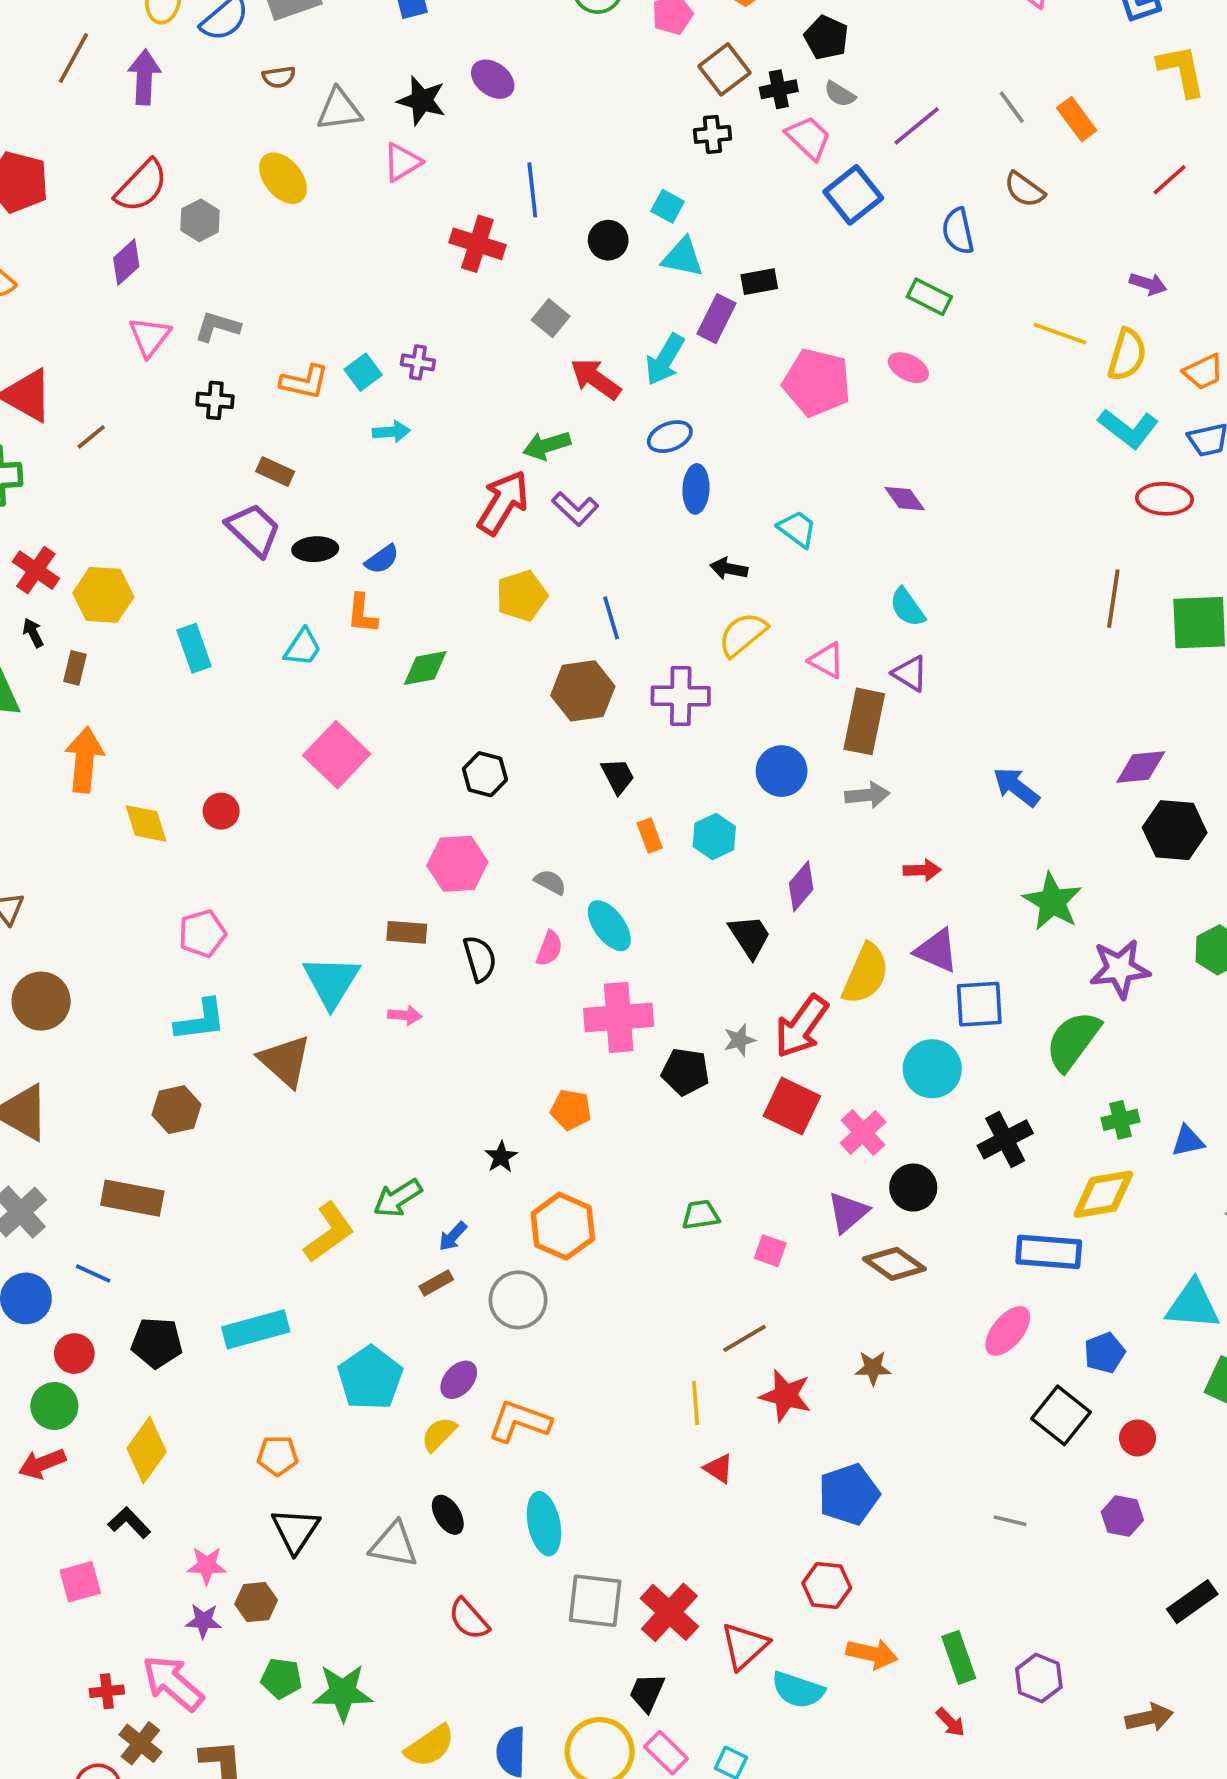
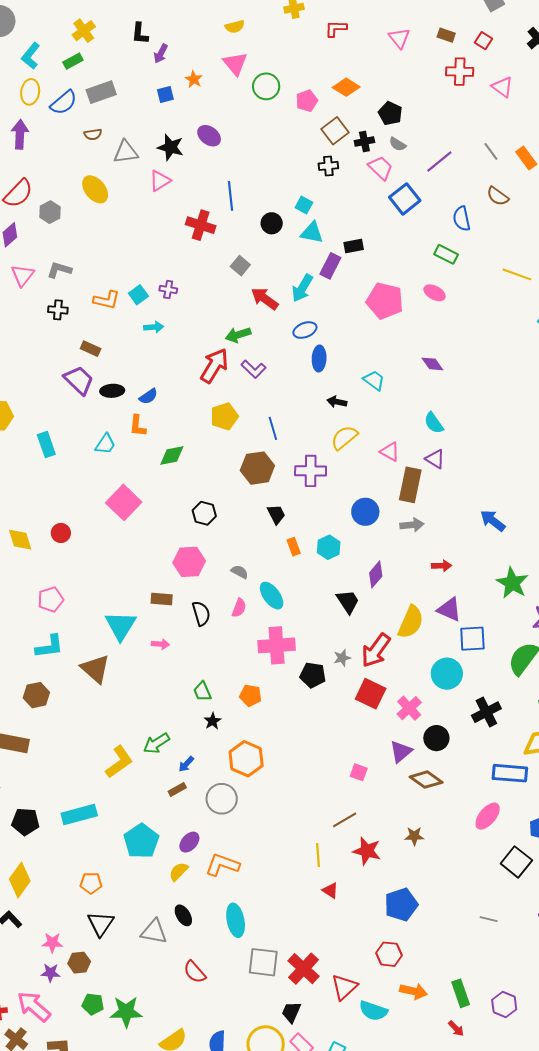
green trapezoid: (701, 1215) -> (202, 691), moved, turned -105

